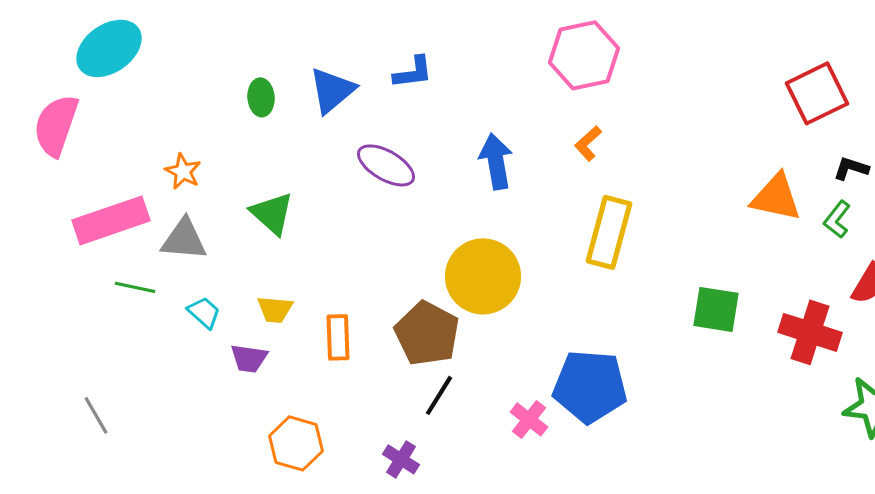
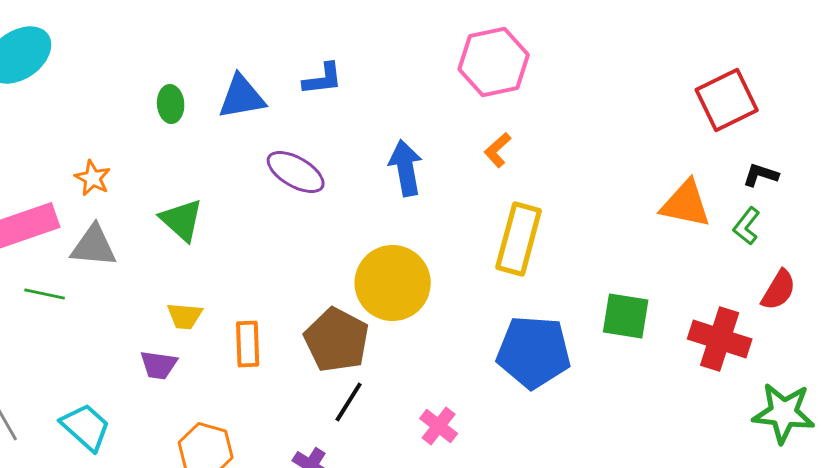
blue triangle: (332, 90) -> (242, 97), turned 30
cyan trapezoid: (204, 312) -> (86, 427), moved, size x1.5
blue pentagon: (590, 386) -> (534, 352), moved

